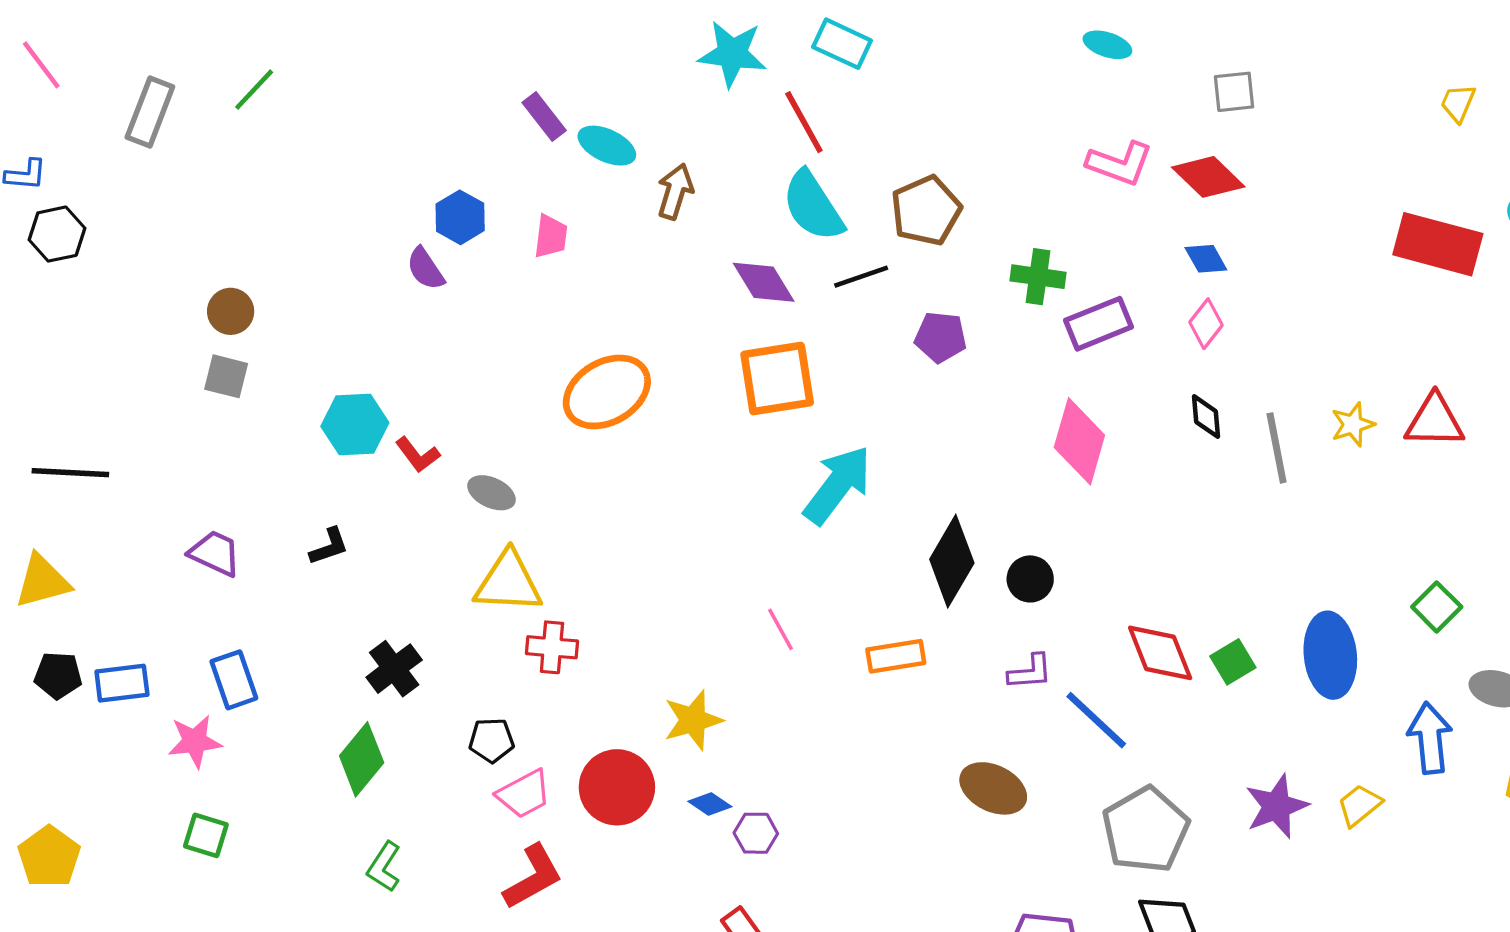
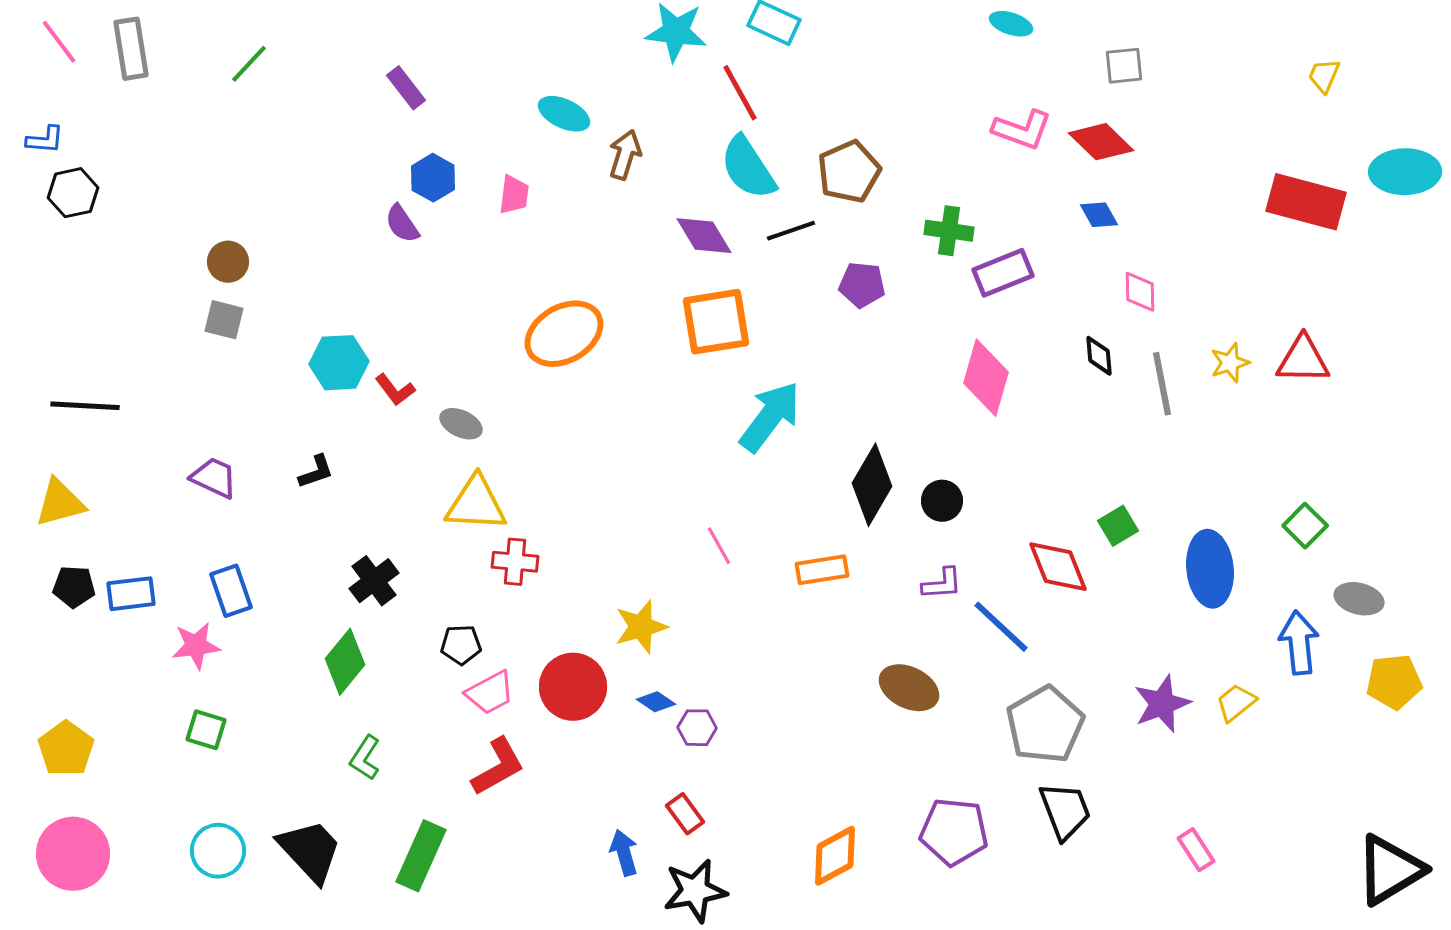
gray rectangle: (150, 112) -> (131, 49), moved, turned -30
purple rectangle: (544, 116) -> (406, 88), moved
pink diamond: (1206, 324) -> (1140, 292), moved, turned -39
green square: (1233, 662) -> (1118, 526), moved

